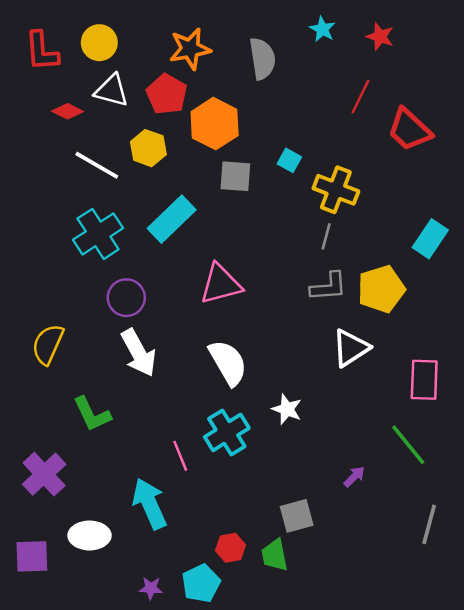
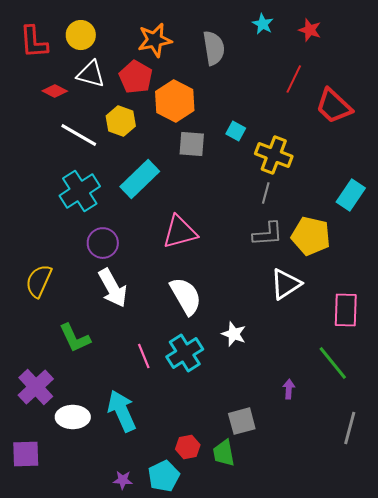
yellow pentagon: (381, 289) -> (311, 236), turned 30
pink line: (180, 456) -> (144, 356), moved
purple arrow: (354, 477) -> (289, 389), turned -42
white ellipse: (89, 535) -> (73, 417), moved

